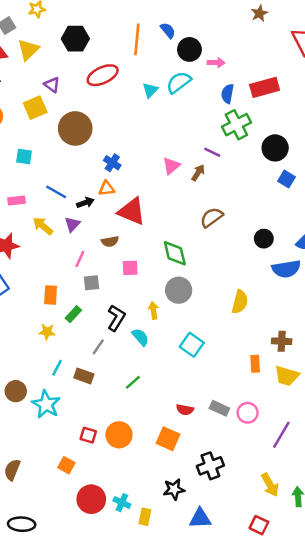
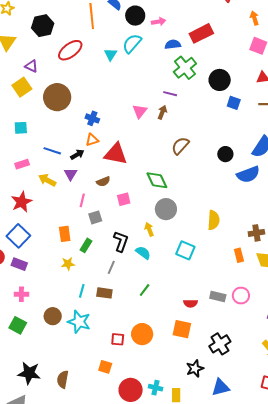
blue semicircle: (228, 94) -> (173, 44), turned 84
yellow semicircle: (240, 302) -> (214, 220), moved

